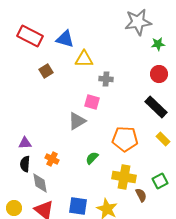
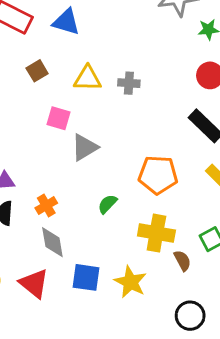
yellow triangle: (84, 59) -> (88, 79), moved
pink square: (92, 102) -> (59, 118), moved
orange cross: (52, 159) -> (46, 205), turned 32
gray diamond: (40, 183) -> (52, 242), moved

